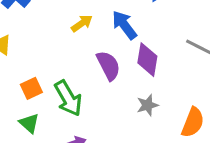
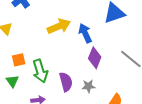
yellow arrow: (82, 23) -> (59, 26), size x1.6
purple semicircle: (108, 66) -> (66, 82), moved

